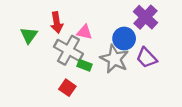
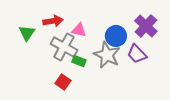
purple cross: (145, 17) -> (146, 26), moved
red arrow: (57, 22) -> (53, 21), turned -90

